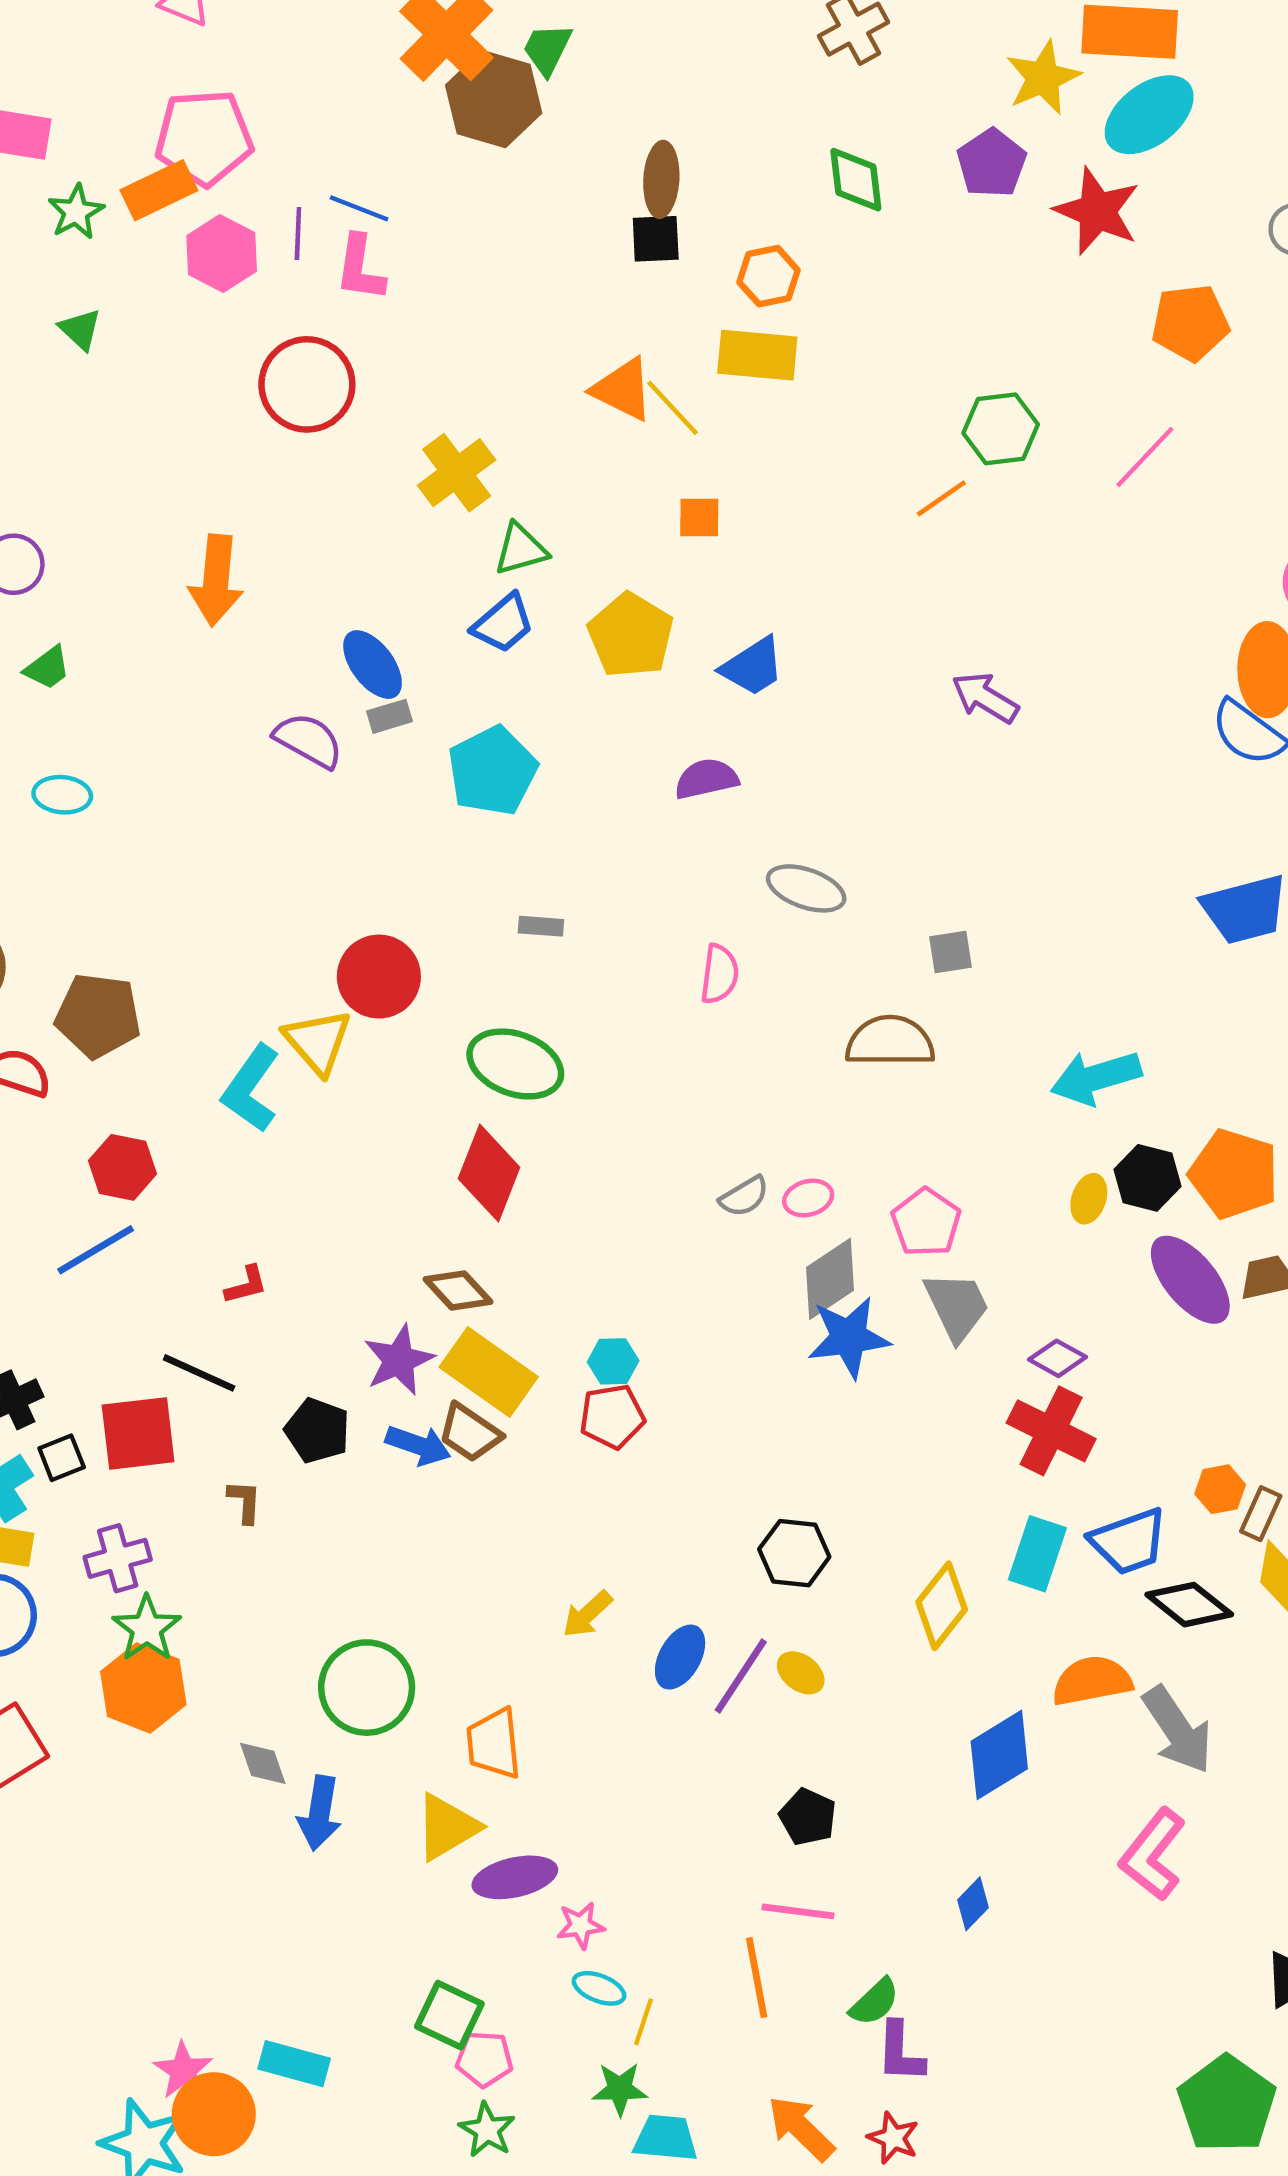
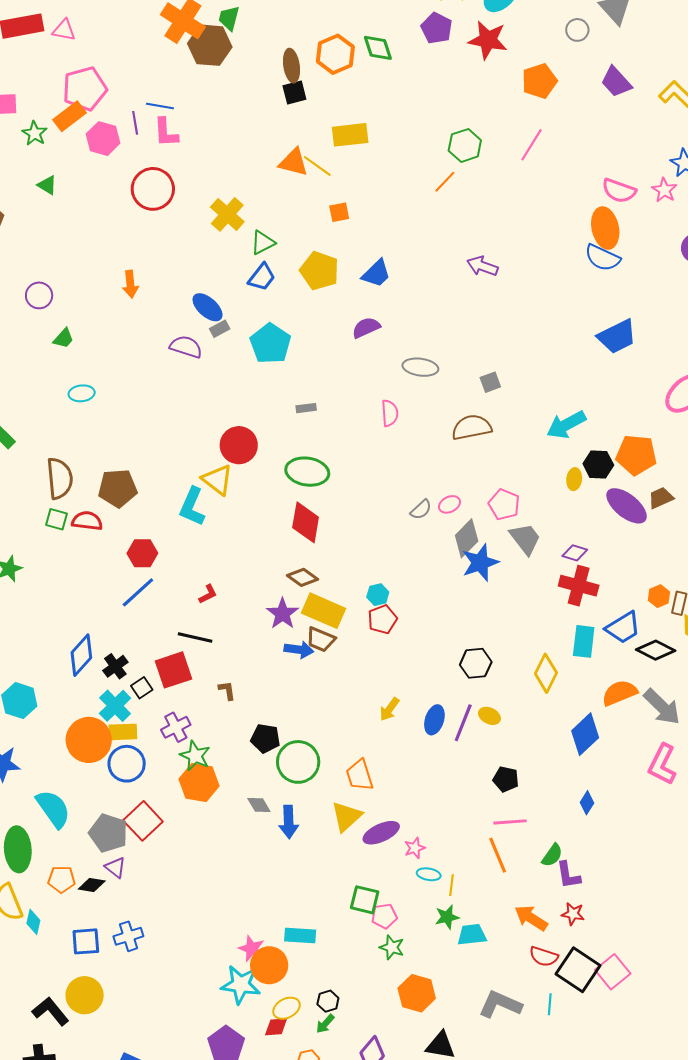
orange hexagon: (768, 276) -> (335, 54), moved, size x1.4
orange arrow: (216, 580) -> (130, 284), size x0.7
black pentagon: (317, 1431) -> (265, 738), moved

